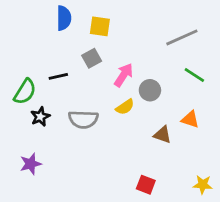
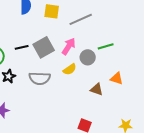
gray line: (182, 37) -> (81, 19), moved
gray square: (92, 58) -> (44, 47), moved, size x1.5
green line: (194, 75) -> (106, 46), moved, turned -49

